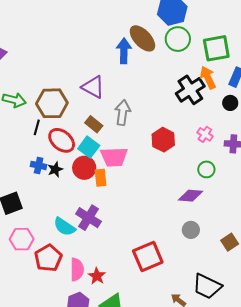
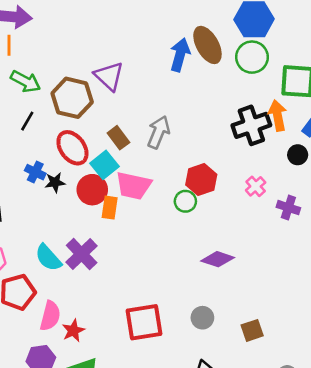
purple triangle: (93, 87) -> (109, 76), moved
black line: (37, 127) -> (27, 121), moved
green circle: (206, 169) -> (185, 201), moved
gray circle: (191, 230) -> (202, 318), moved

